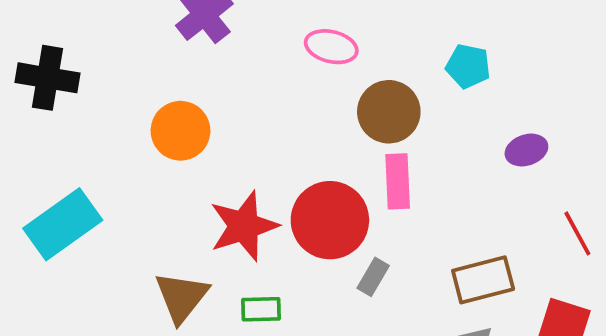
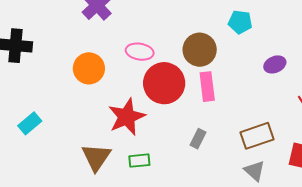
pink ellipse: (331, 47) -> (140, 52), moved
red circle: (330, 220) -> (164, 83), moved
cyan rectangle: (63, 224) -> (30, 123), size x0.6

